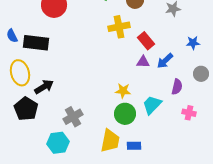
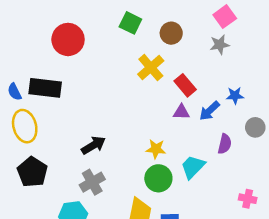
yellow cross: (119, 27) -> (151, 68), turned -30
blue semicircle: (12, 36) -> (15, 92), moved
blue star: (193, 43) -> (235, 96), moved
black arrow: (44, 87) -> (93, 145), moved
pink cross: (189, 113) -> (248, 199), moved

